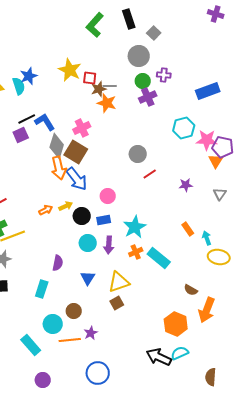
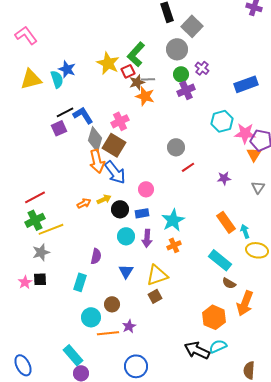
green L-shape: (95, 25) -> (136, 54), moved
gray square: (154, 33) -> (192, 26), size x1.5
purple cross: (164, 75) -> (202, 68), turned 32
blue star: (29, 76) -> (67, 69), turned -30
red square: (90, 78) -> (128, 71), turned -32
orange rectangle: (188, 229) -> (226, 222), size x1.5
cyan rectangle: (159, 258) -> (220, 260), moved
cyan rectangle: (31, 345) -> (73, 355), moved

